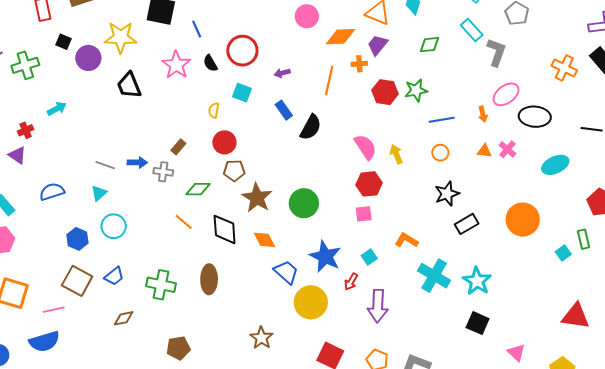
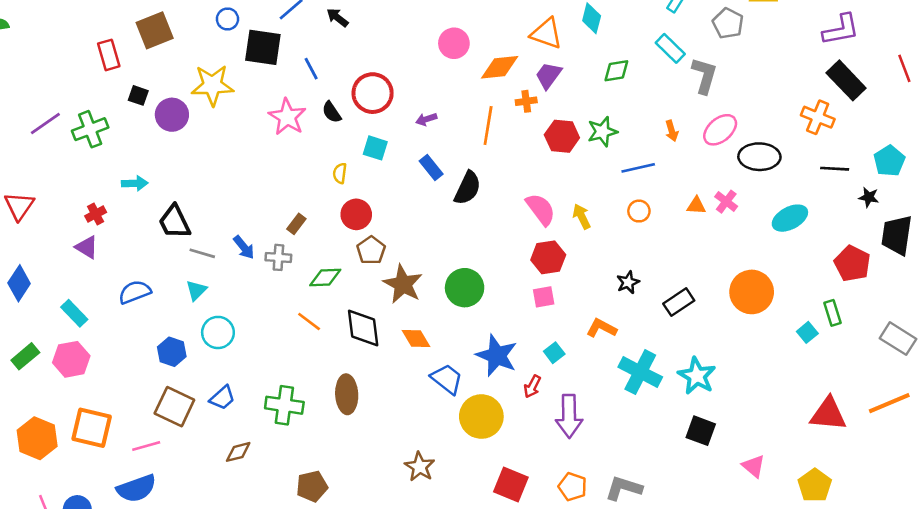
orange cross: (564, 68) -> (818, 117), moved
black trapezoid: (129, 85) -> (175, 222), moved
cyan arrow: (57, 109) -> (135, 183), turned 30
orange arrow: (483, 114) -> (672, 131), moved
blue arrow: (137, 162) -> (244, 247), turned 54
brown pentagon: (234, 171) -> (371, 250), turned -30
black star: (447, 194) -> (628, 282), moved, size x0.7

